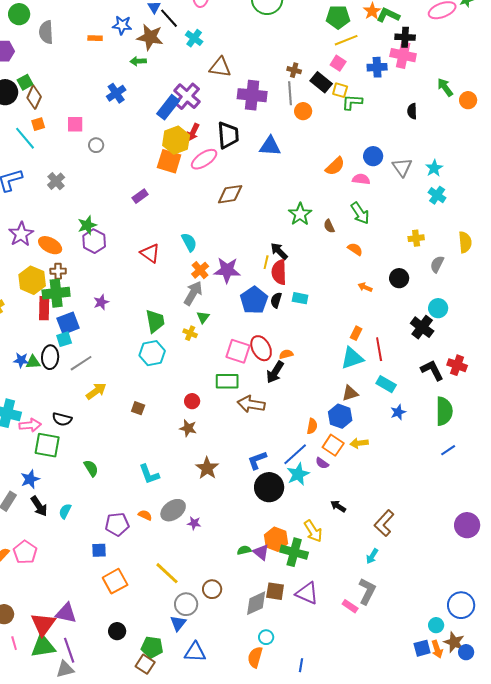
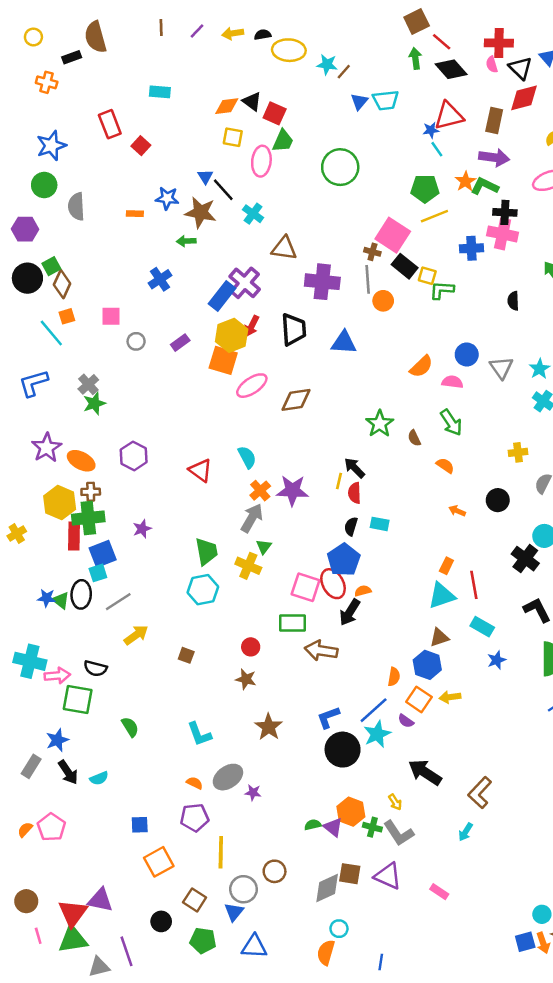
pink square: (338, 63) -> (393, 235), moved, size x1.8
pink ellipse: (204, 159) -> (252, 386), moved
purple rectangle: (140, 196) -> (180, 343), moved
green star: (87, 225) -> (94, 403), moved
red semicircle: (279, 272) -> (355, 493), size x0.7
blue pentagon: (254, 300) -> (344, 560), moved
yellow cross: (190, 333) -> (248, 566), size x1.5
green triangle: (33, 362) -> (61, 600), turned 42
black arrow: (338, 506) -> (425, 772), size x1.8
cyan semicircle: (65, 511) -> (99, 778), turned -140
purple pentagon: (117, 524) -> (195, 818), moved
yellow arrow: (313, 531) -> (395, 802), size x0.6
green cross: (294, 552) -> (372, 827), size x0.6
yellow line: (167, 573) -> (221, 852), turned 48
gray L-shape: (367, 591) -> (399, 833), moved, turned 120
purple line: (69, 650) -> (127, 951), moved
brown square: (145, 664) -> (195, 900), moved

